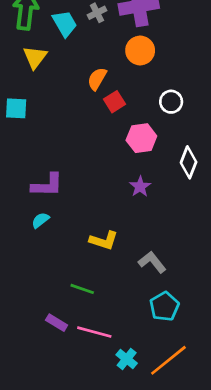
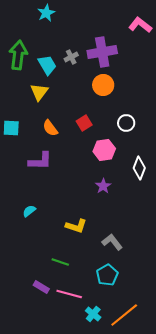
yellow triangle: (35, 57) -> (39, 92), moved
orange semicircle: (97, 79) -> (50, 128), moved, turned -66
purple L-shape: (47, 185) -> (40, 161), moved
cyan pentagon: (164, 306) -> (107, 275), moved

